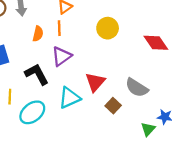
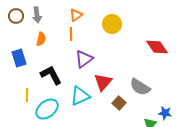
yellow circle: (108, 28) -> (112, 24), moved
orange semicircle: (38, 34) -> (41, 39), moved
purple triangle: (62, 56) -> (84, 59), moved

